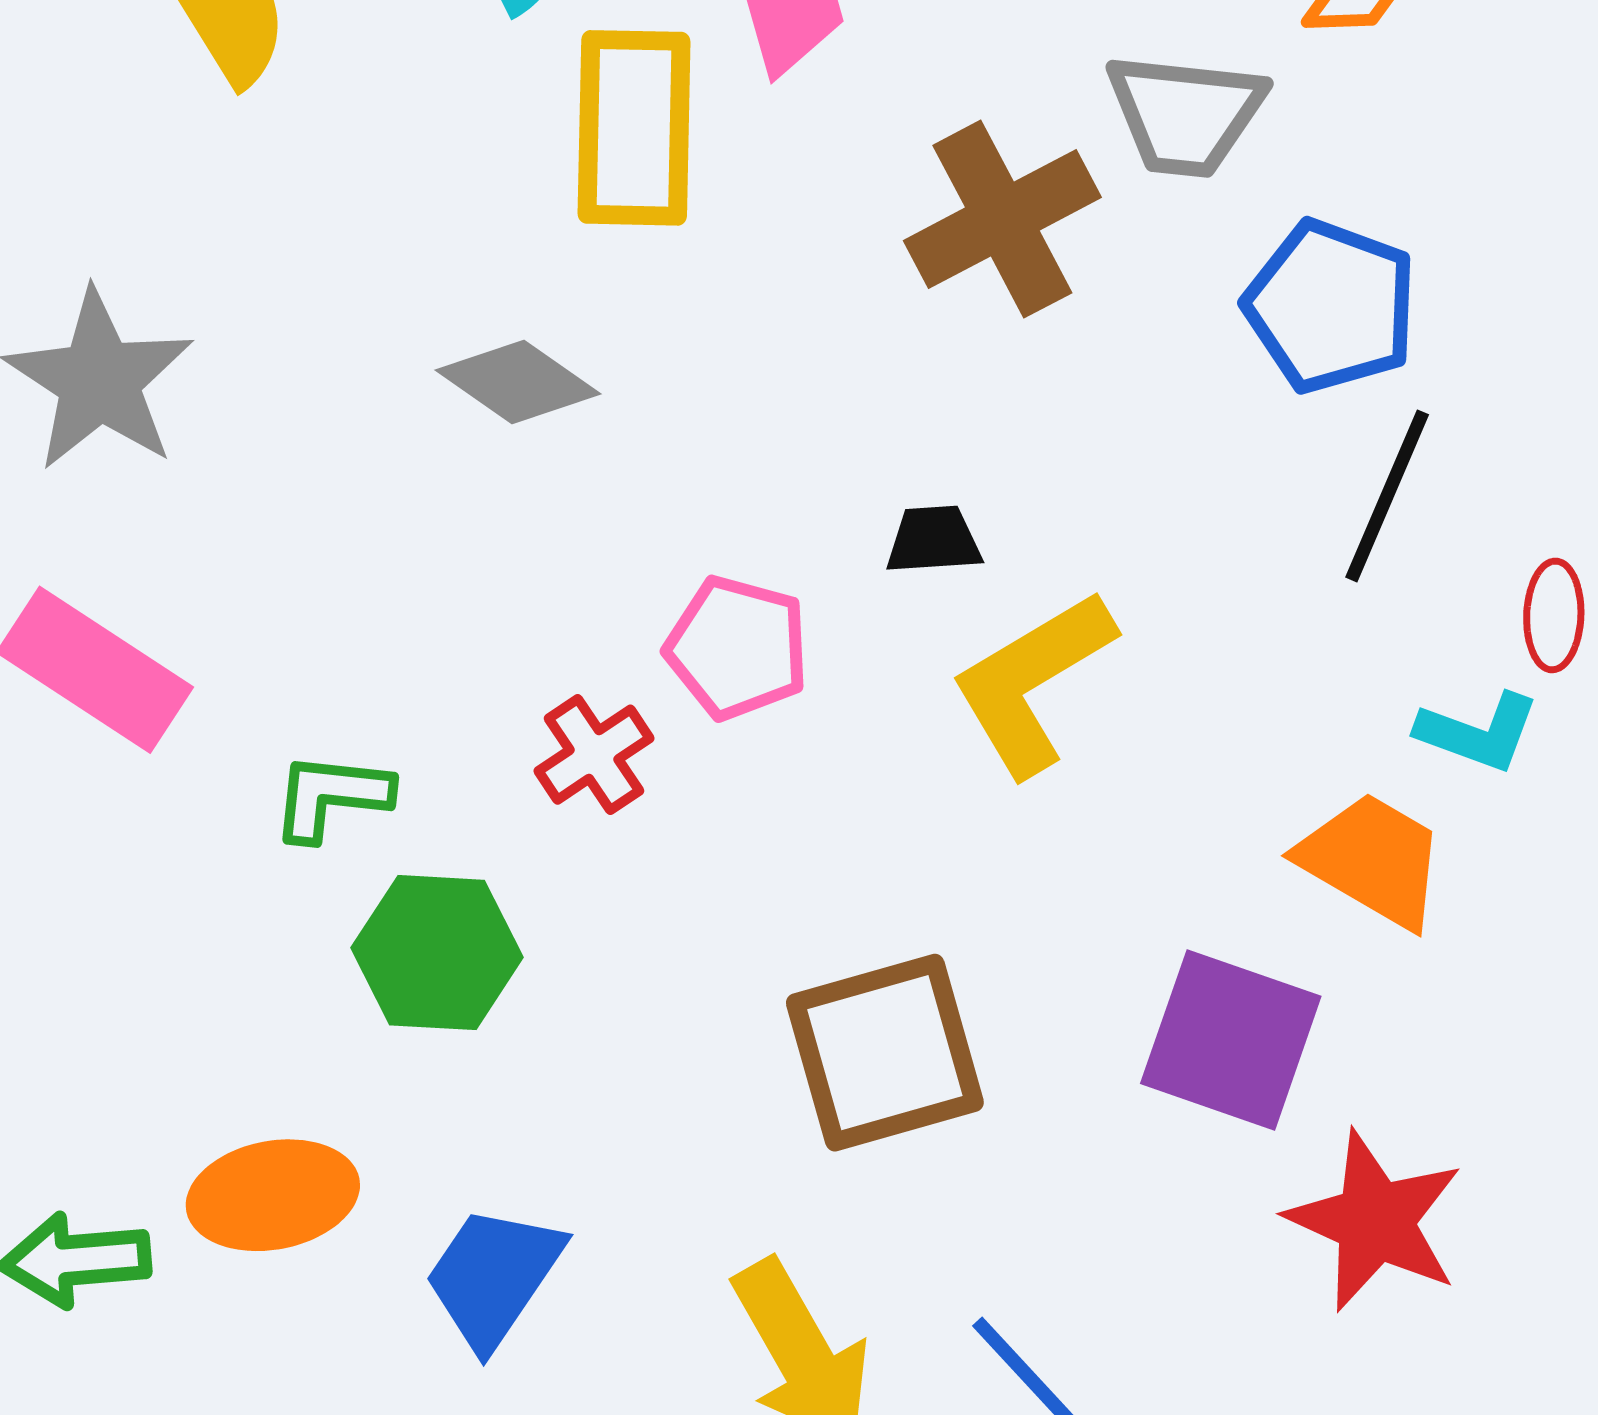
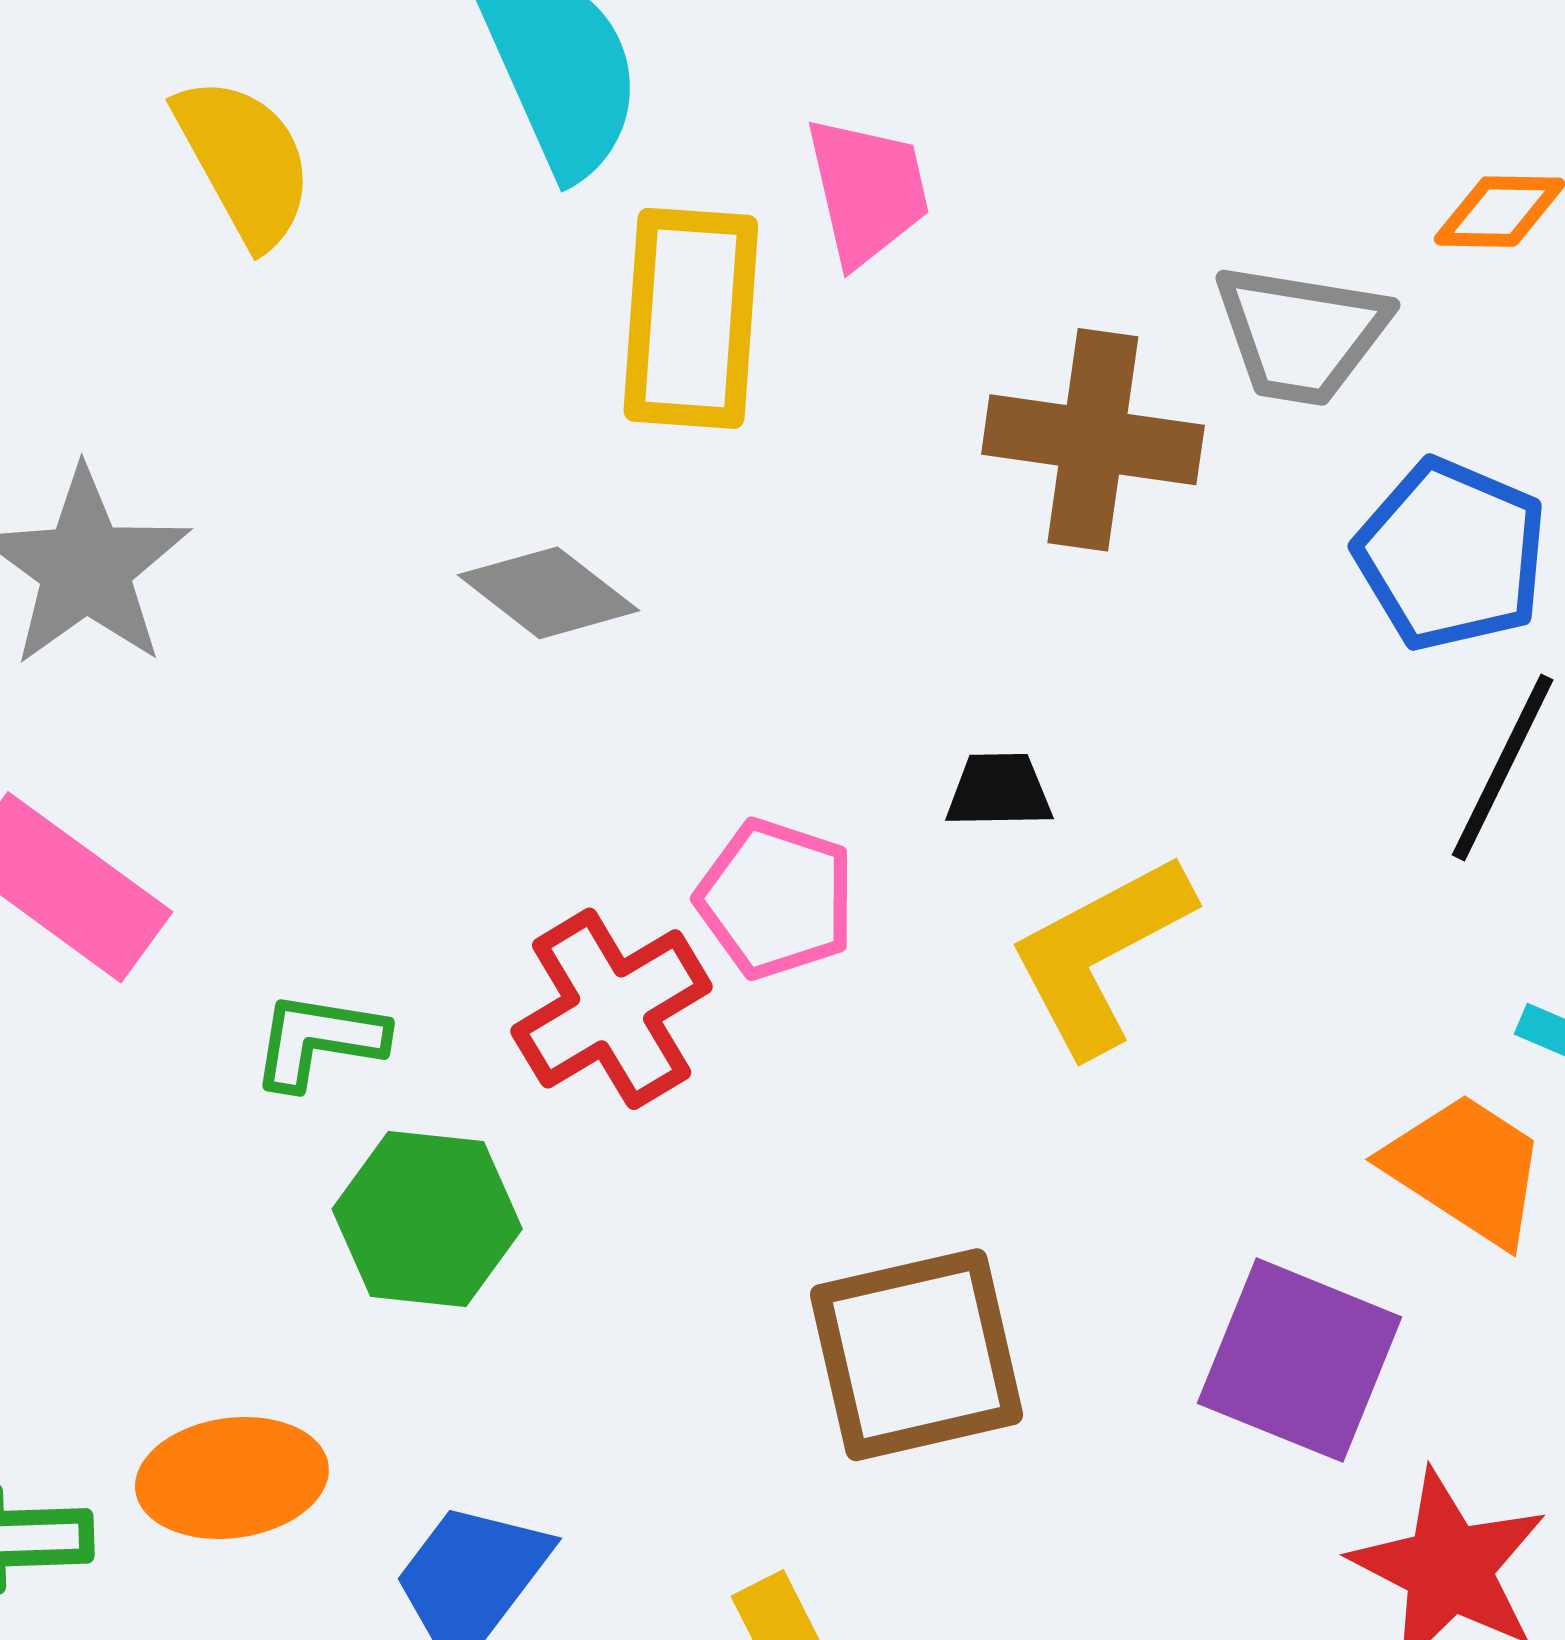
brown cross: (1002, 219) -> (1093, 440), turned 33
red cross: (594, 755) -> (612, 1009), size x1.5

